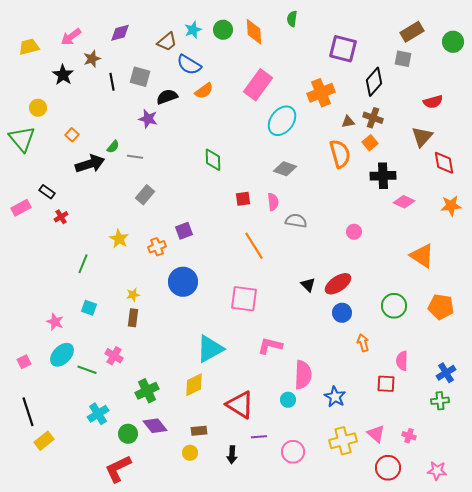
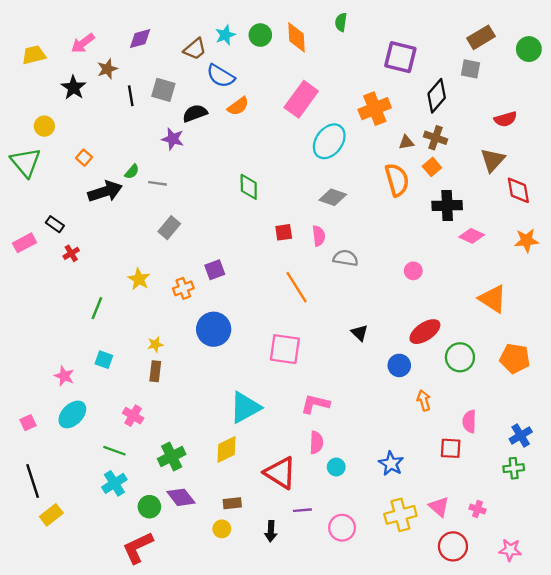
red ellipse: (338, 284) -> (425, 332), moved
green line: (87, 370) -> (114, 451), moved
pink semicircle: (303, 375) -> (316, 442), moved, size x0.7

